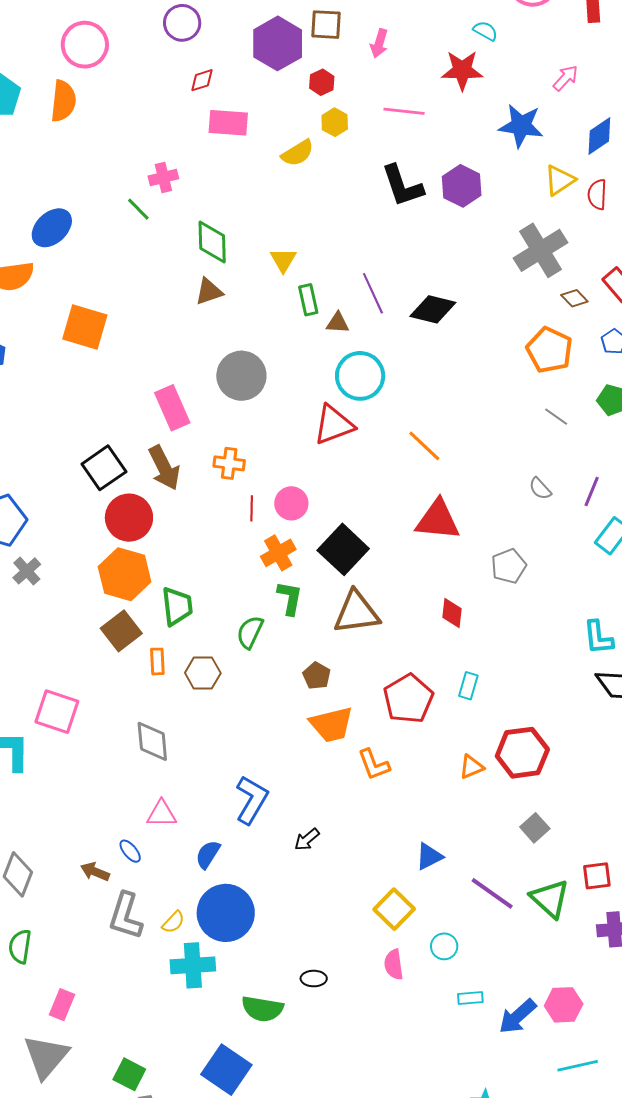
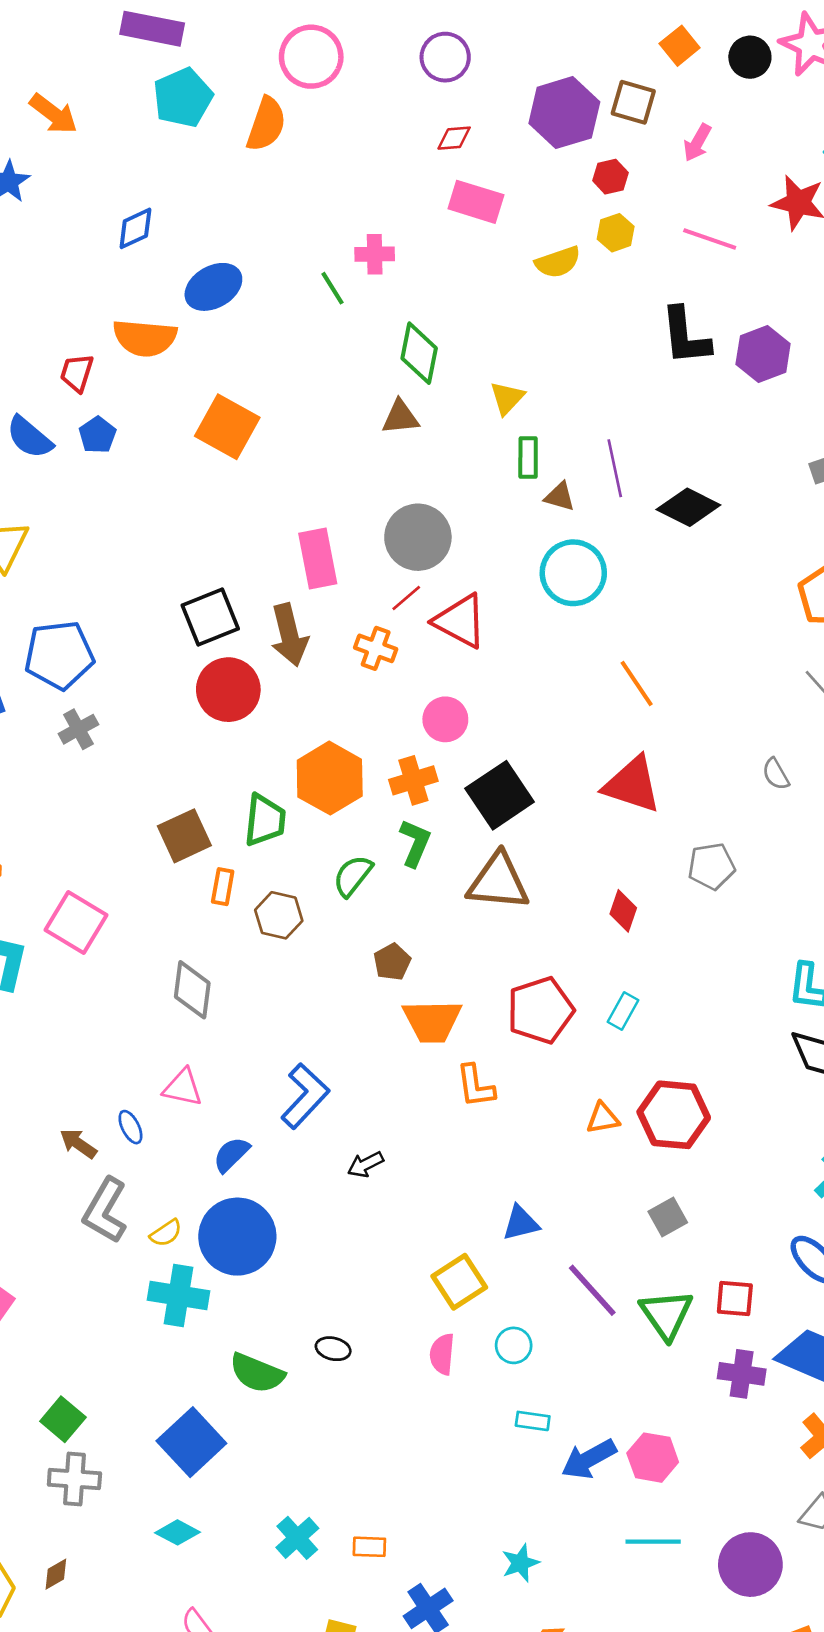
red triangle: (334, 425) -> (460, 621), moved, turned 36
red line: (252, 508) -> (406, 598), moved, turned 35
orange hexagon: (125, 574) -> (330, 778), moved
brown pentagon: (317, 676) -> (392, 962), moved

